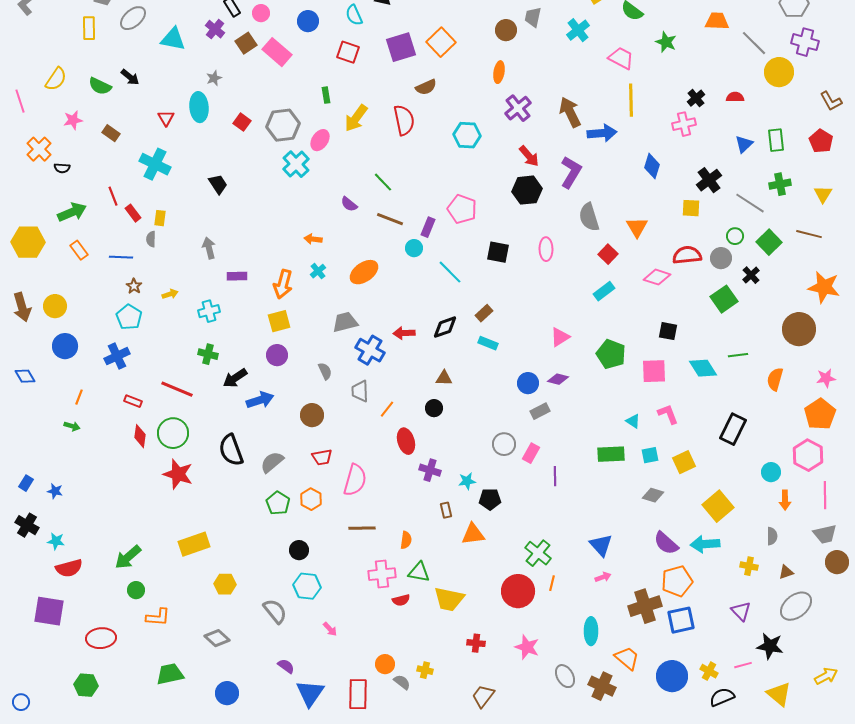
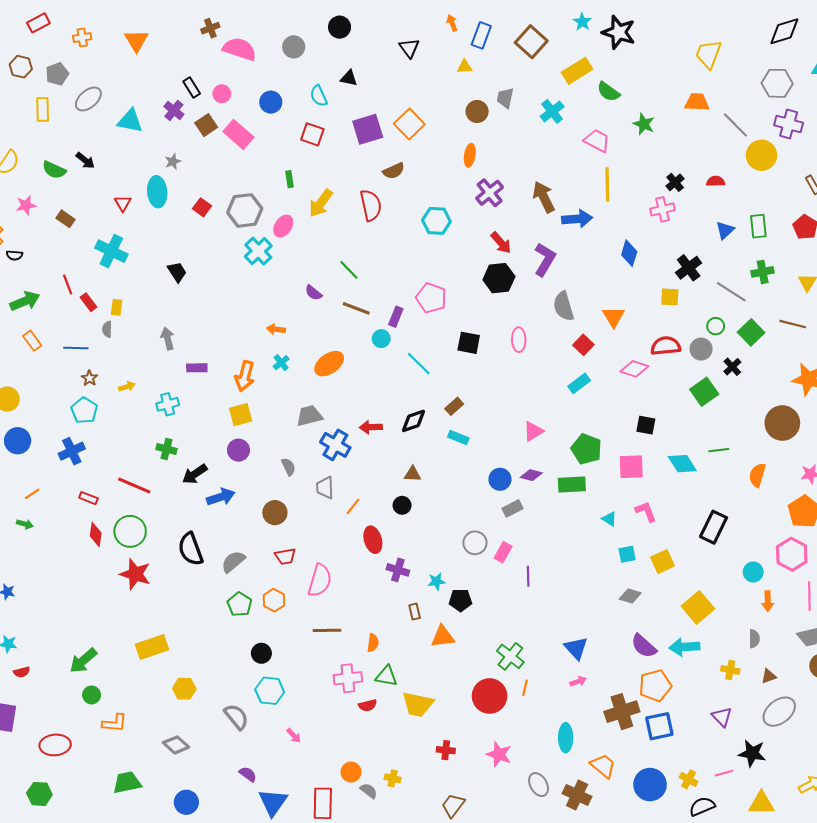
orange line: (79, 397) -> (32, 494), turned 35
green rectangle: (611, 454) -> (572, 484), moved
red semicircle: (69, 568) -> (22, 672), size x0.6
yellow triangle: (779, 694) -> (761, 803), turned -40

